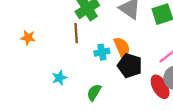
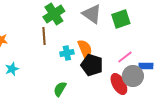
cyan star: (59, 78) -> (12, 69), moved

